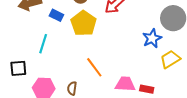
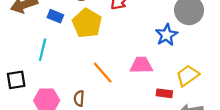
yellow trapezoid: (170, 59) -> (188, 76), moved
pink trapezoid: (125, 84) -> (141, 65), moved

